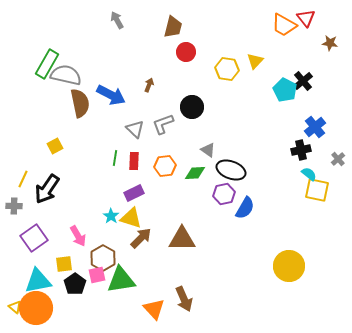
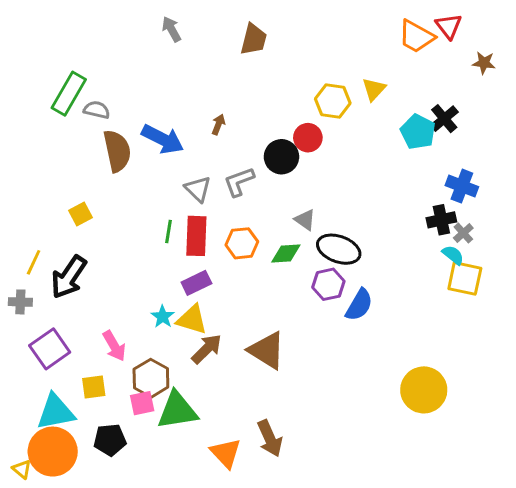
red circle: (186, 52) -> (308, 138), moved
gray semicircle: (66, 75) -> (97, 110), size x0.6
blue cross: (315, 127) -> (462, 186), turned -30
gray cross: (338, 159) -> (463, 233), moved
red rectangle: (134, 161) -> (196, 236), size x1.5
brown triangle: (182, 239) -> (267, 350), turned 32
black pentagon: (75, 284) -> (110, 440), moved, turned 30
yellow triangle: (15, 307) -> (22, 469), moved

